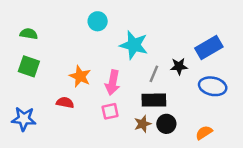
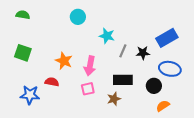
green semicircle: (29, 34) -> (23, 15), moved
cyan star: (134, 45) -> (107, 36), size x0.7
gray line: (154, 74) -> (123, 51), moved
blue star: (24, 119) -> (30, 95), moved
black circle: (166, 124) -> (154, 86), moved

